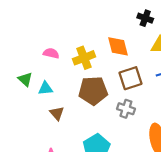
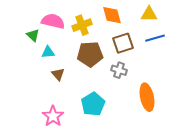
pink semicircle: (51, 53) -> (53, 21), size x1.6
green triangle: (25, 79) -> (33, 35), moved

